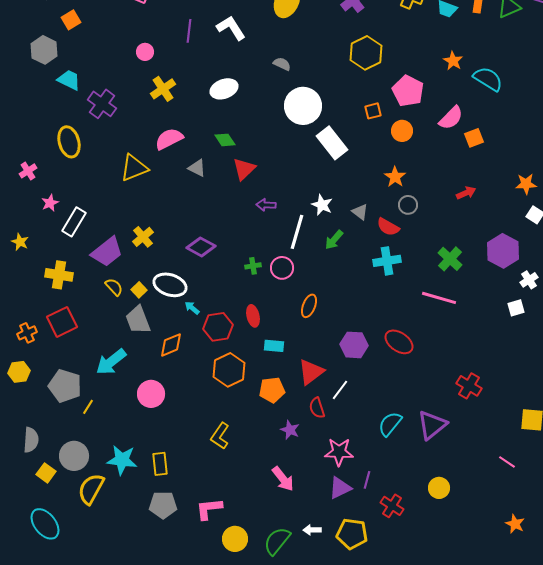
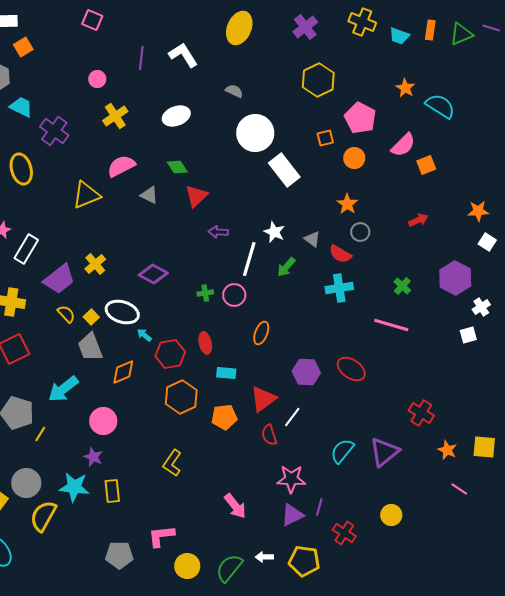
green cross: (450, 259) -> (402, 286), size x0.7
purple star: (290, 430) -> (93, 457), moved
gray pentagon: (163, 505) -> (119, 555), moved
orange star: (515, 524) -> (447, 450), moved

